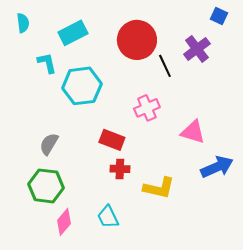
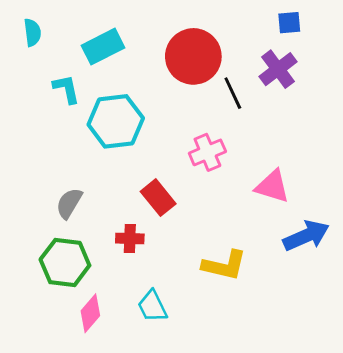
blue square: (219, 16) -> (289, 23), moved, turned -30
red rectangle: (112, 140) -> (158, 198), turned 30
red cross: (120, 169) -> (130, 238), moved

